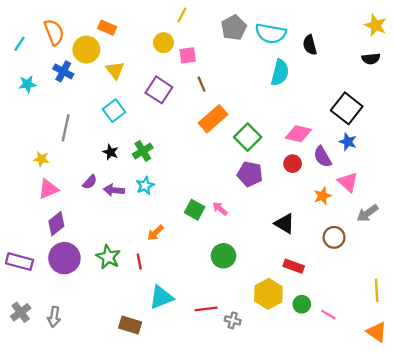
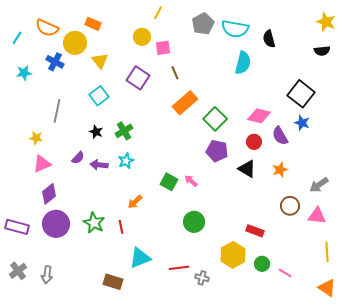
orange semicircle: (54, 32) -> (47, 28), turned 135
pink triangle: (348, 182) -> (317, 216), moved, turned -36
black triangle: (284, 224) -> (247, 169), moved

